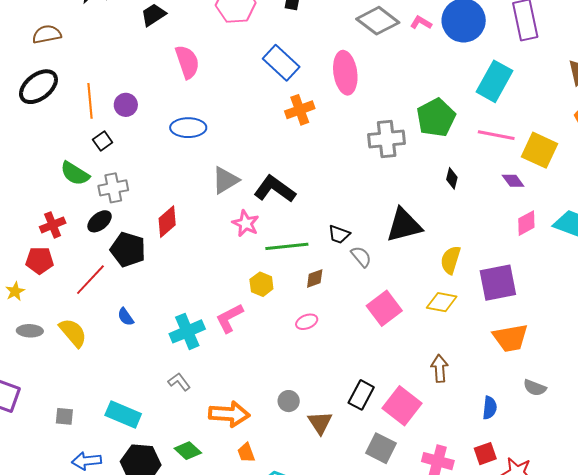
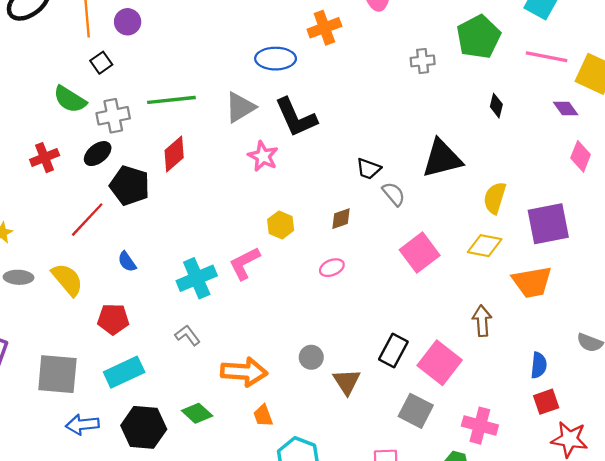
blue ellipse: (188, 128) -> (276, 59), moved
gray cross: (387, 139) -> (423, 61), size x0.6
black L-shape: (275, 189) -> (296, 117), turned -150
pink diamond: (526, 223) -> (581, 156), turned -40
green line: (287, 246) -> (171, 100), moved
red pentagon: (40, 260) -> (113, 319), moved
orange trapezoid: (510, 338) -> (532, 282), moved
cyan rectangle: (123, 414) -> (124, 372), turned -48
gray square: (64, 416) -> (57, 374), size x2.0
red square: (485, 454) -> (546, 402), moved

